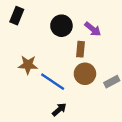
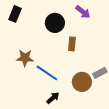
purple arrow: (93, 29) -> (83, 12), moved
brown circle: (85, 74) -> (82, 82), moved

